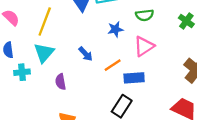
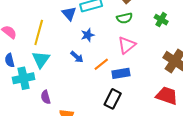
blue star: (115, 29) -> (88, 35), moved
cyan cross: (22, 72) -> (24, 78), size x1.5
purple semicircle: (61, 82) -> (46, 97), moved

